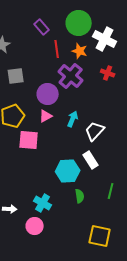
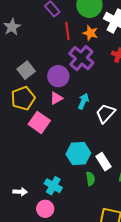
gray square: (16, 76) -> (26, 70), moved, turned -30
pink square: (29, 140) -> (39, 122), turned 30
white rectangle: (91, 160) -> (103, 162), moved

